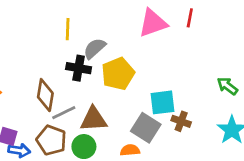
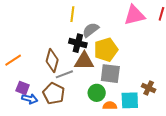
cyan square: (162, 102) -> (130, 100), moved
brown triangle: (94, 119) -> (84, 61), moved
gray square: (146, 128) -> (110, 74), moved, turned -30
green circle: (84, 147) -> (97, 93), moved

